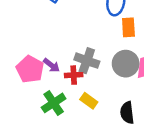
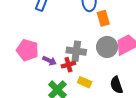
pink pentagon: (30, 69) -> (27, 50), moved

